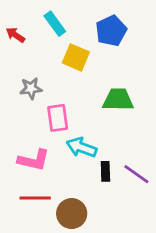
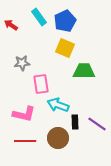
blue pentagon: (111, 31) -> (65, 21), moved
yellow square: (76, 57) -> (65, 48), moved
brown circle: (72, 214) -> (58, 138), moved

